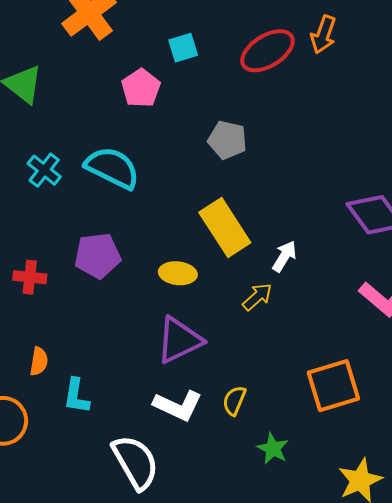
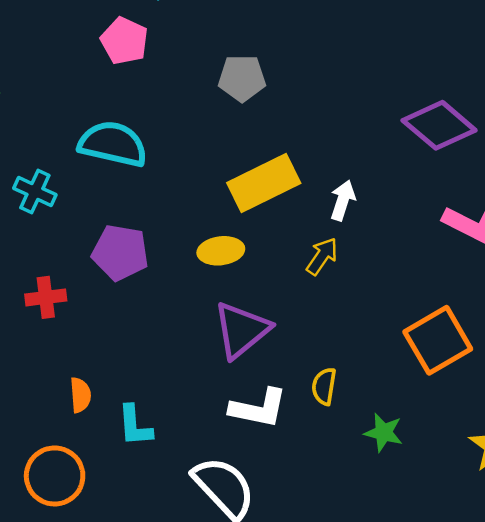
cyan cross: (44, 170) -> (35, 192), moved
yellow rectangle: (225, 227) -> (264, 183), turned -70
purple pentagon: (98, 256) -> (120, 253), turned 30

